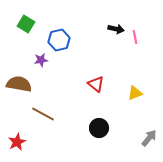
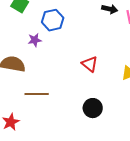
brown line: (43, 114) -> (37, 94), turned -30

